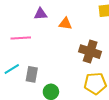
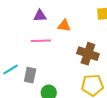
pink line: (21, 38) -> (41, 41), moved

